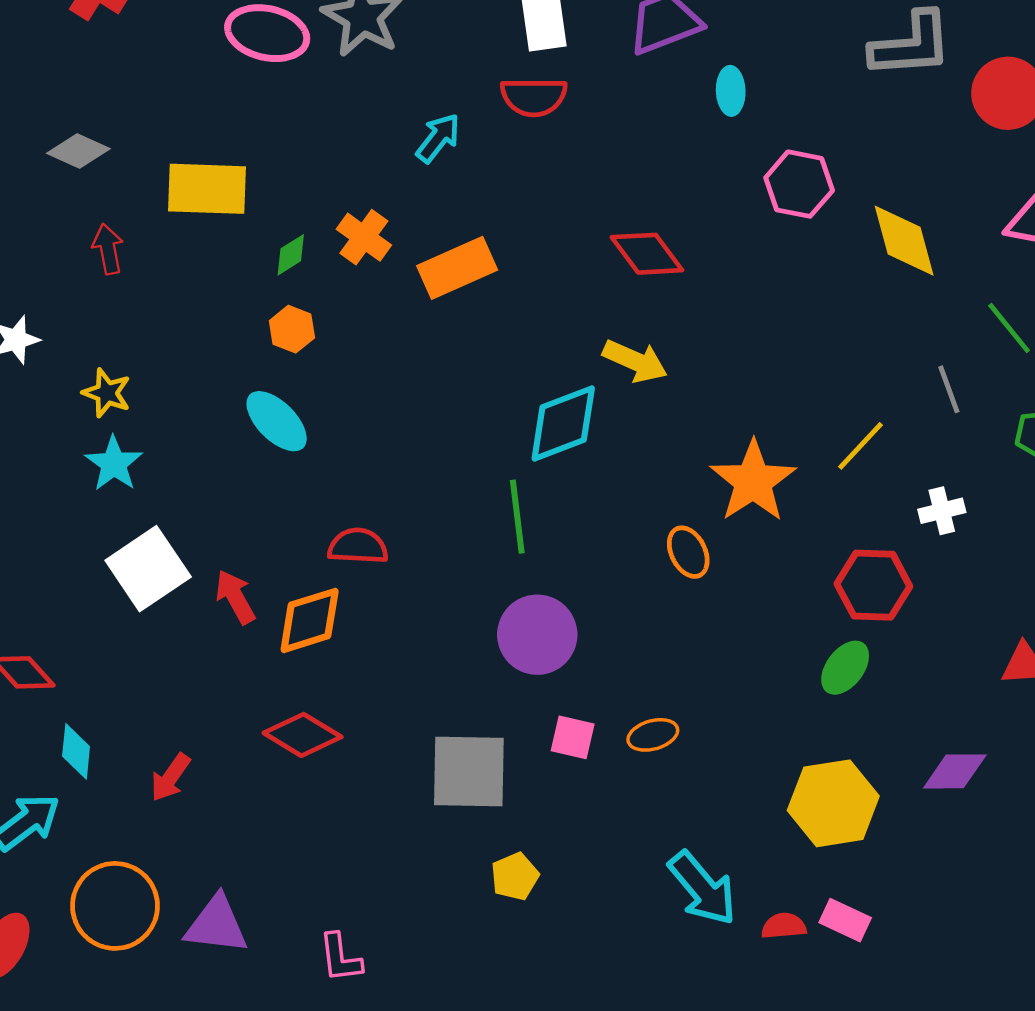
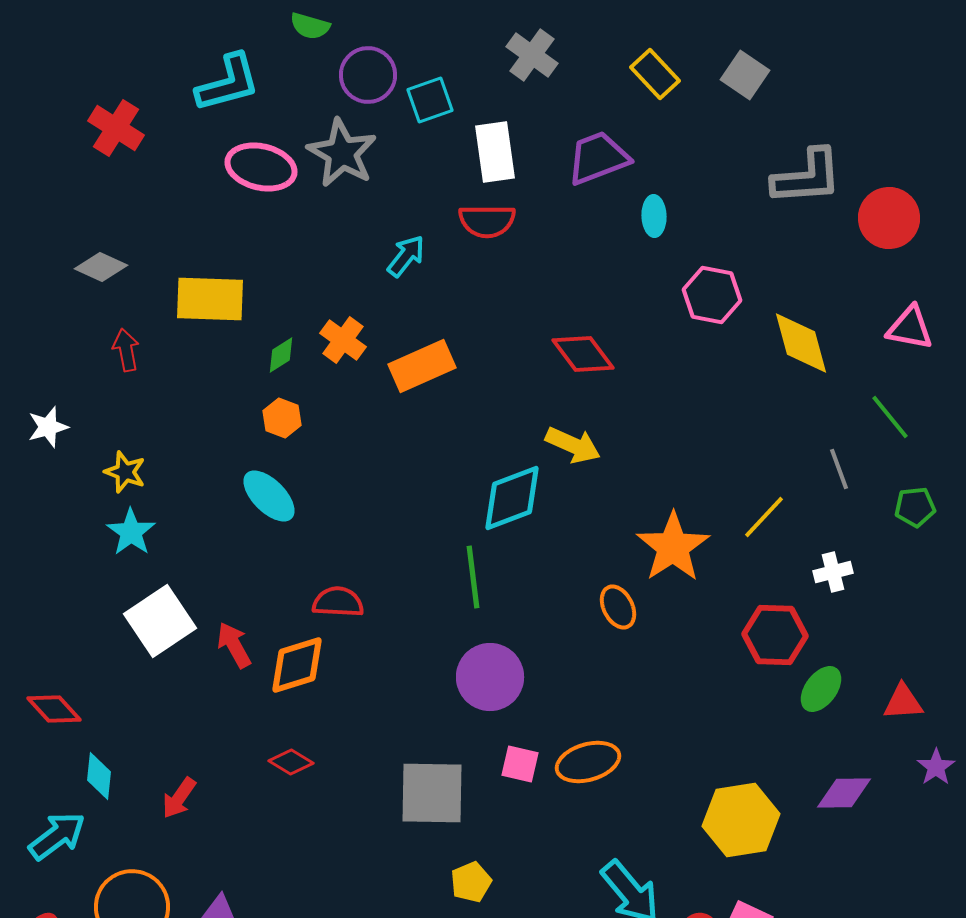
green ellipse: (845, 668) -> (821, 689), moved
red diamond: (303, 735) -> (291, 762), size x0.7
orange ellipse: (653, 735) -> (588, 762), size x1.5

